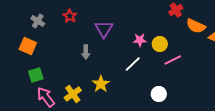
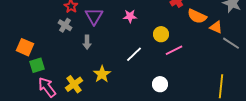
gray cross: (38, 21) -> (65, 25), moved
purple triangle: (104, 29) -> (94, 16), moved
pink star: (140, 40) -> (130, 16), moved
orange square: (28, 46) -> (25, 47), moved

